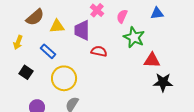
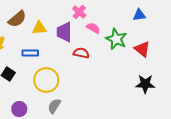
pink semicircle: (122, 16) -> (93, 28), moved, turned 96
blue rectangle: (48, 51) -> (30, 53), turned -42
red triangle: (152, 60) -> (142, 49), moved, turned 36

